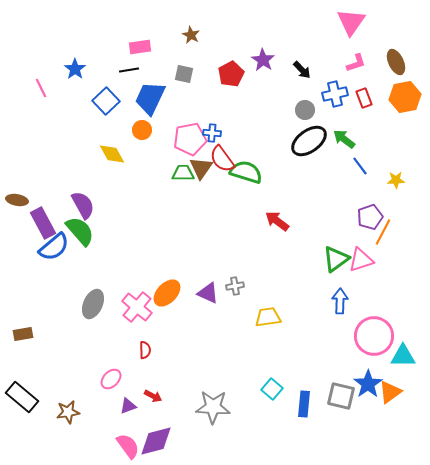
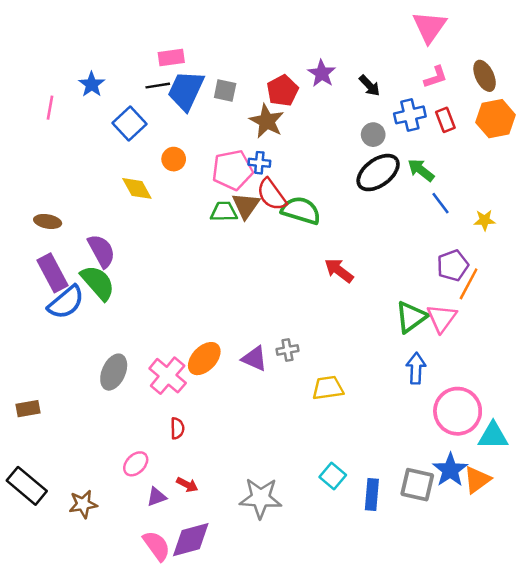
brown star: (191, 35) -> (267, 121), moved, size x1.6
pink line: (41, 88) -> (50, 108), turned 36
blue trapezoid: (150, 98) -> (186, 91), moved
brown ellipse: (17, 200) -> (48, 221), moved
pink triangle: (361, 260) -> (442, 318), turned -36

